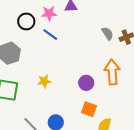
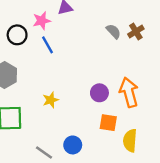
blue line: (50, 35) -> (48, 45), turned 35
orange arrow: (112, 72) -> (129, 92), moved

